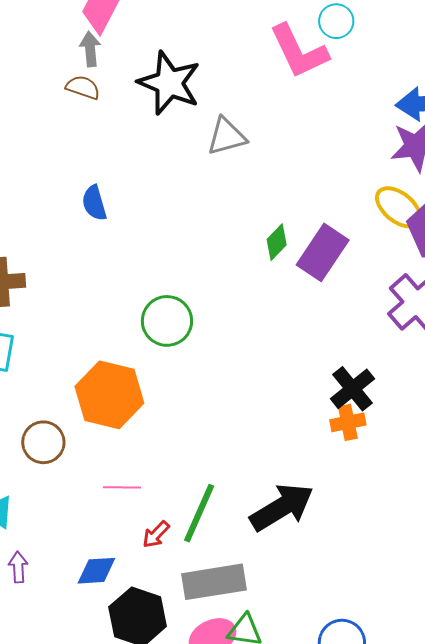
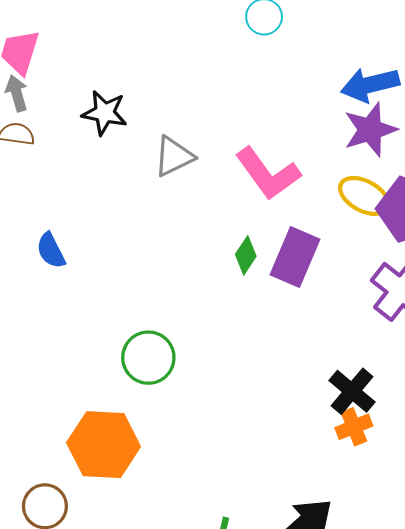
pink L-shape: (299, 51) -> (268, 174), moved
black star: (169, 83) -> (105, 113), size x0.7

